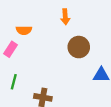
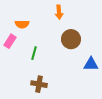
green line: (14, 82) -> (34, 53), moved

